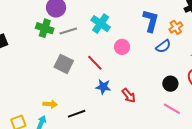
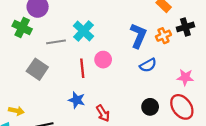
orange cross: (176, 27) -> (163, 36), moved
gray line: (68, 31) -> (56, 42), moved
red line: (95, 63) -> (82, 68), moved, turned 30

